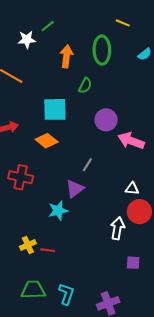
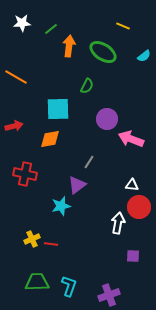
white star: (27, 40) -> (22, 23), moved
green ellipse: (102, 50) -> (103, 52), turned -56
orange arrow: (66, 56) -> (69, 46), moved
orange diamond: (47, 141) -> (50, 139), turned -50

